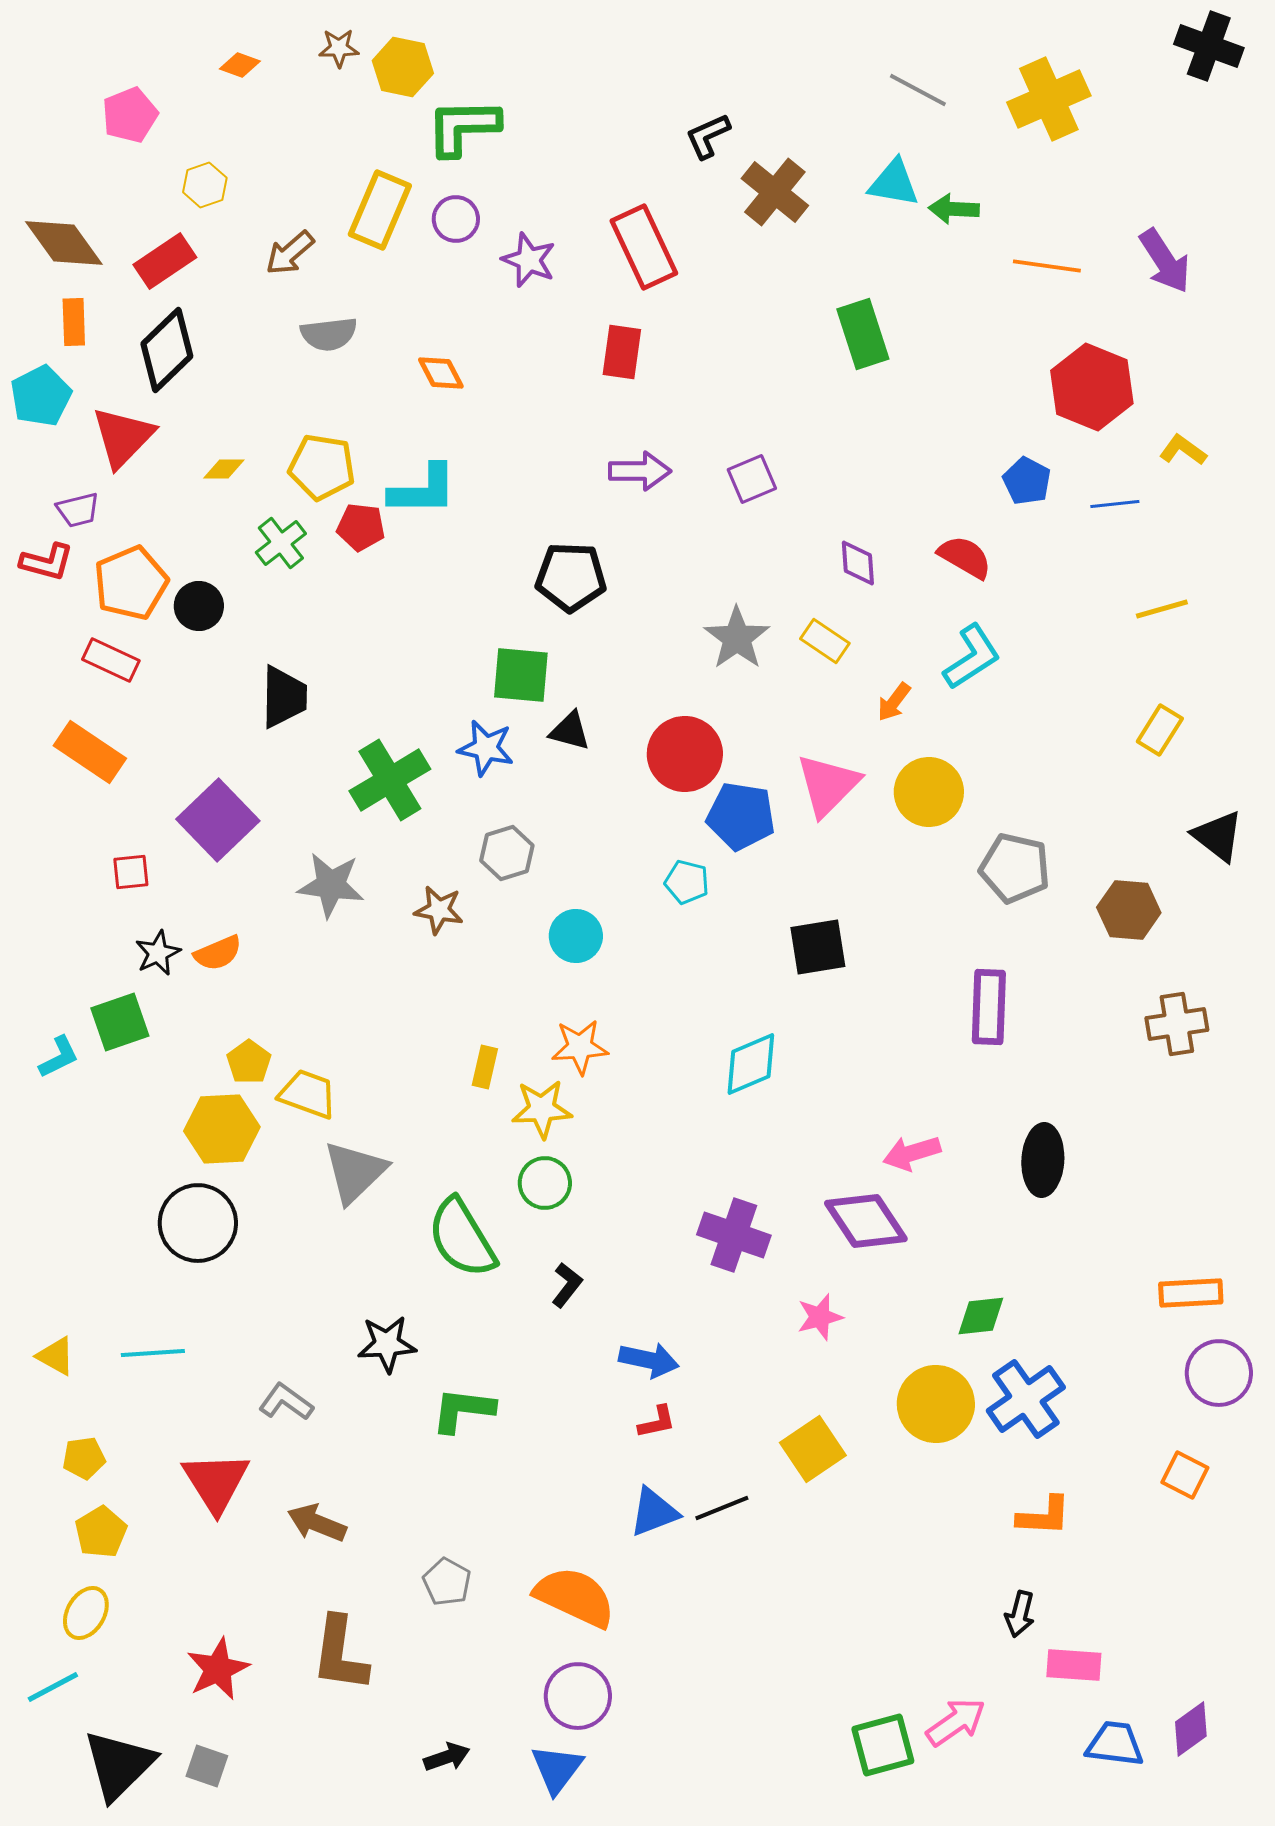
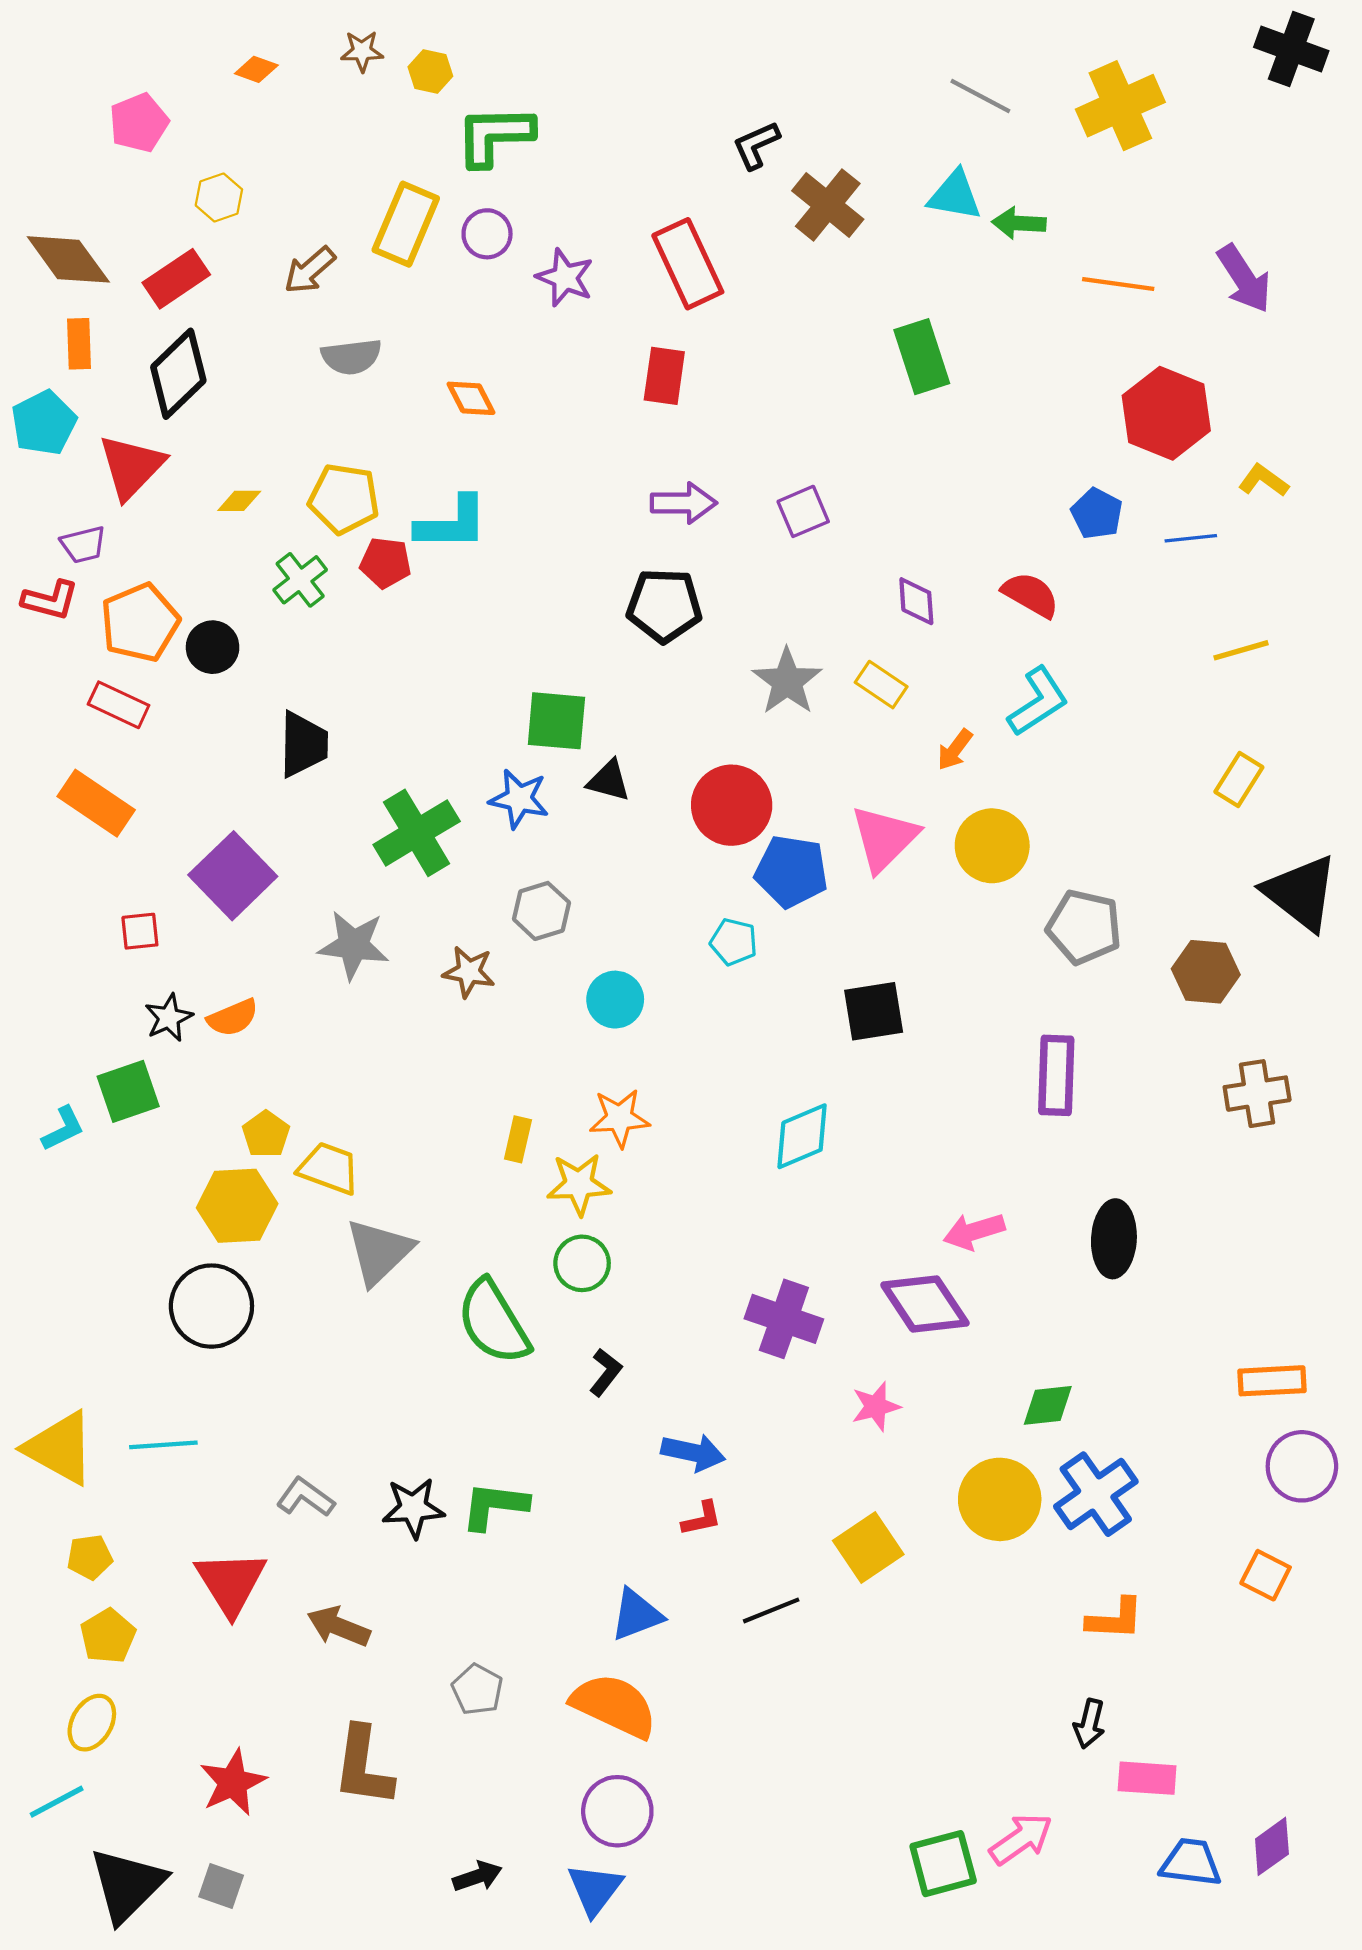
yellow hexagon: (403, 67) -> (430, 71), size x0.7
black pentagon: (571, 577) -> (664, 605), moved
black triangle: (1218, 836) -> (1301, 893), size x1.4
black star: (387, 1344) -> (413, 1508), moved
yellow triangle: (56, 1356) -> (60, 1448), size x1.8
blue triangle: (654, 1512) -> (637, 1615), moved

